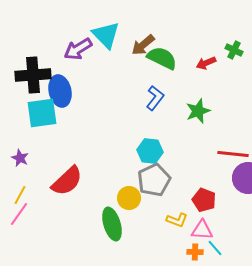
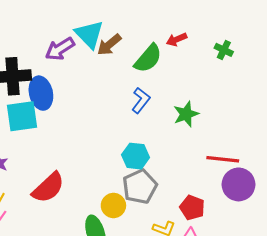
brown arrow: (143, 45) -> (109, 45), moved
green semicircle: (162, 58) -> (148, 58), turned 104
red arrow: (206, 63) -> (177, 39), moved

